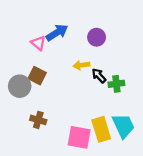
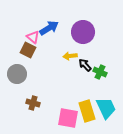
purple circle: (97, 37) -> (83, 32), size x1.5
brown square: (37, 76) -> (28, 50), moved
green cross: (116, 84) -> (100, 72), turned 32

